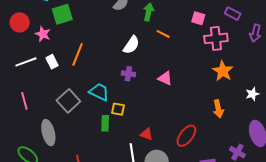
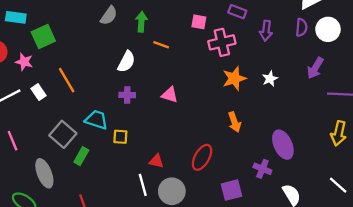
orange line: (78, 54) -> (67, 80), turned -45
orange star: (223, 71) -> (234, 78), turned 30
white star: (252, 94) -> (270, 79), moved
green rectangle: (105, 123) -> (81, 156), moved, turned 35

